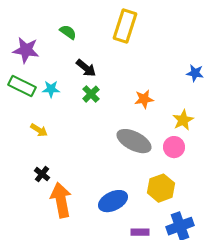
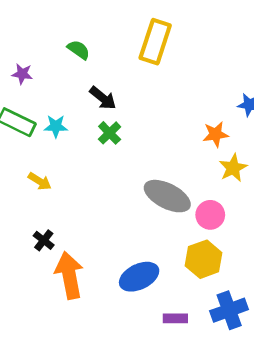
purple star: (26, 50) -> (22, 74), size x0.6
orange star: (144, 99) -> (216, 134), moved
pink circle: (174, 147) -> (210, 215), moved

